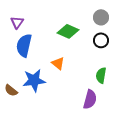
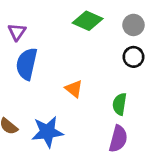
green diamond: (68, 31) -> (88, 21), moved
green semicircle: (101, 75) -> (120, 104), moved
blue star: (34, 80) -> (47, 132), moved

